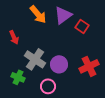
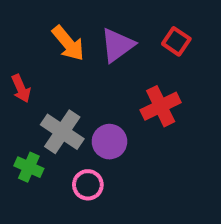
red square: (82, 26) -> (176, 41), moved
red cross: (89, 66) -> (161, 106), moved

